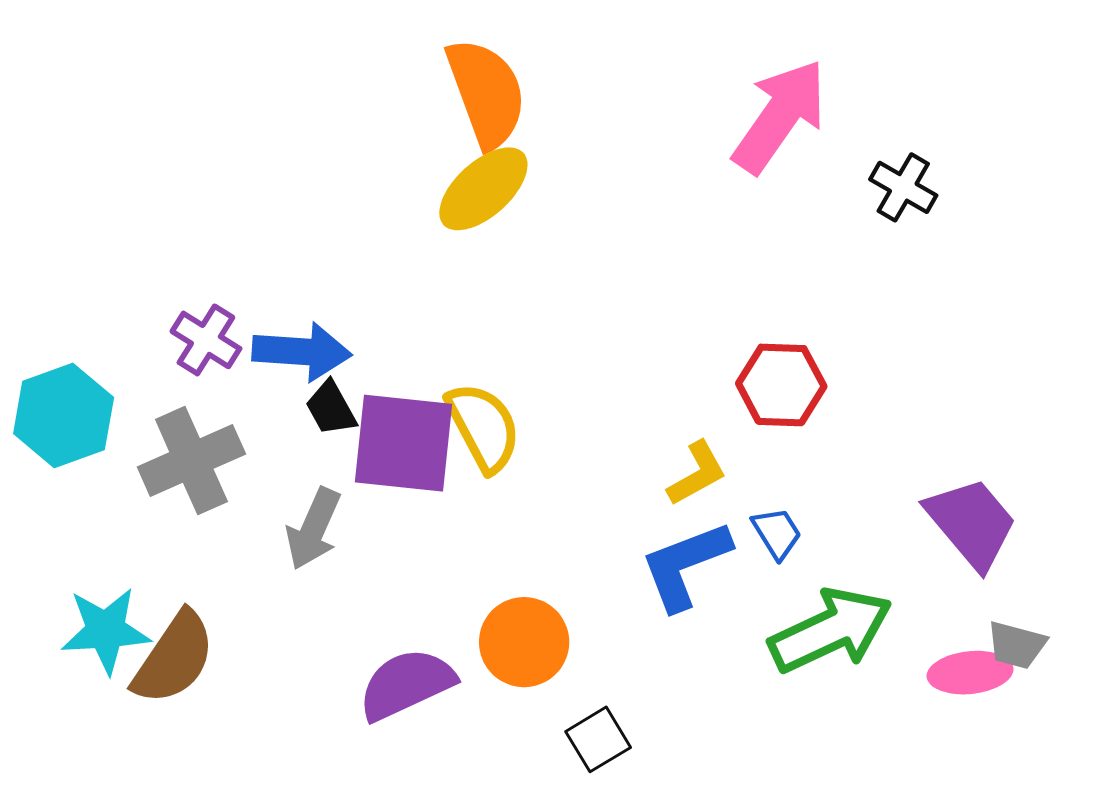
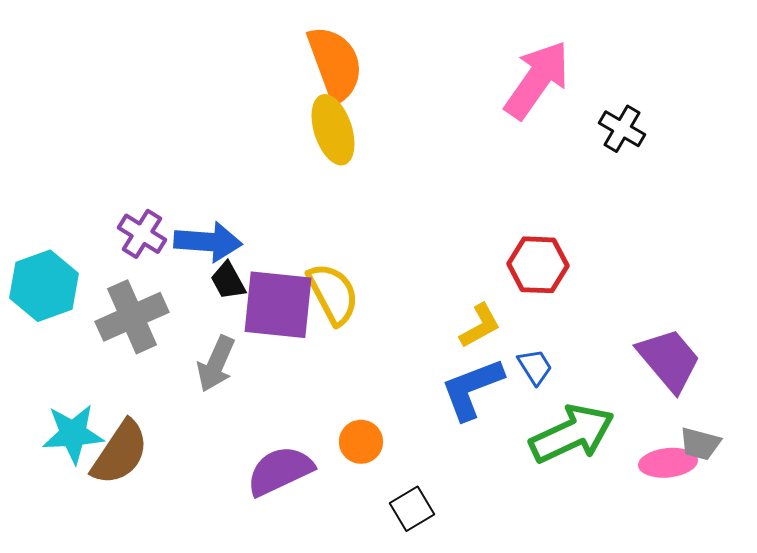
yellow ellipse: (483, 189) -> (333, 130), turned -66
orange circle: (524, 642) -> (361, 442), size x0.7

